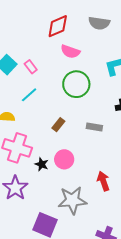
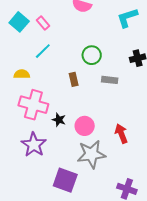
green circle: (76, 84) -> (92, 55), moved, size x0.7
brown rectangle: (58, 125) -> (74, 79), turned -48
pink circle: (64, 159) -> (85, 126), moved

